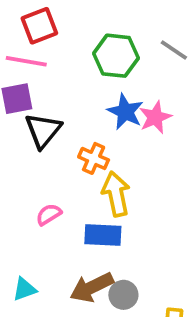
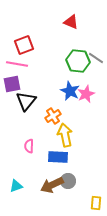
green hexagon: (116, 56) -> (78, 61), moved
orange cross: (94, 158) -> (53, 116), turned 35
pink semicircle: (49, 214) -> (29, 146), turned -56
gray circle: (123, 295) -> (68, 181), moved

